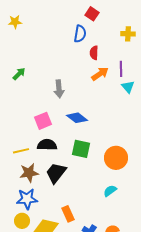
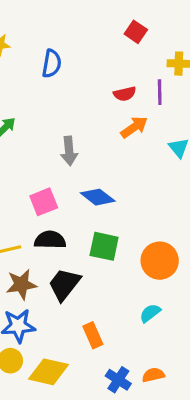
red square: (92, 14) -> (136, 32), moved
blue semicircle: (80, 34) -> (52, 64), moved
red semicircle: (94, 53) -> (125, 94), turned -104
purple line: (121, 69) -> (160, 92), moved
orange rectangle: (68, 214) -> (93, 335), moved

